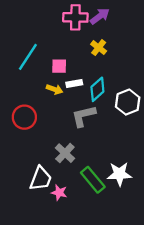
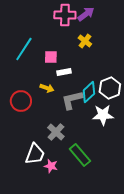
yellow arrow: (55, 89) -> (47, 88), moved
cyan diamond: (97, 89) -> (89, 92), moved
white star: (119, 174) -> (103, 115), moved

